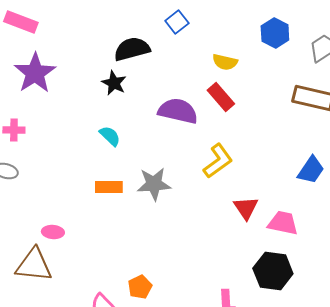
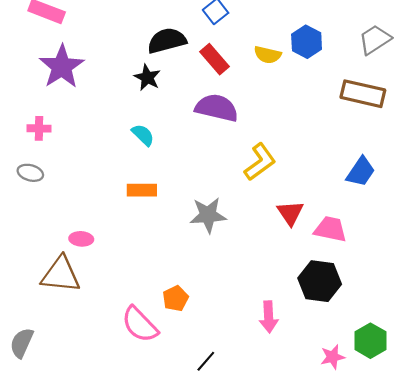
blue hexagon: (275, 33) -> (307, 42), moved
red rectangle: (221, 97) -> (214, 59), moved
gray star: (154, 184) -> (208, 215), moved

